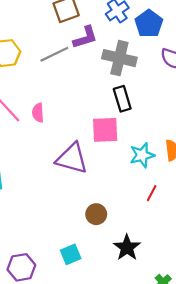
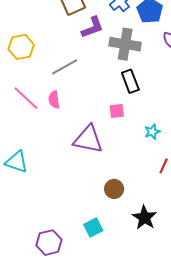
gray line: (54, 54) -> (65, 67), moved
pink square: (105, 130) -> (117, 111), size x0.6
cyan star: (142, 155) -> (152, 132), size x0.7

